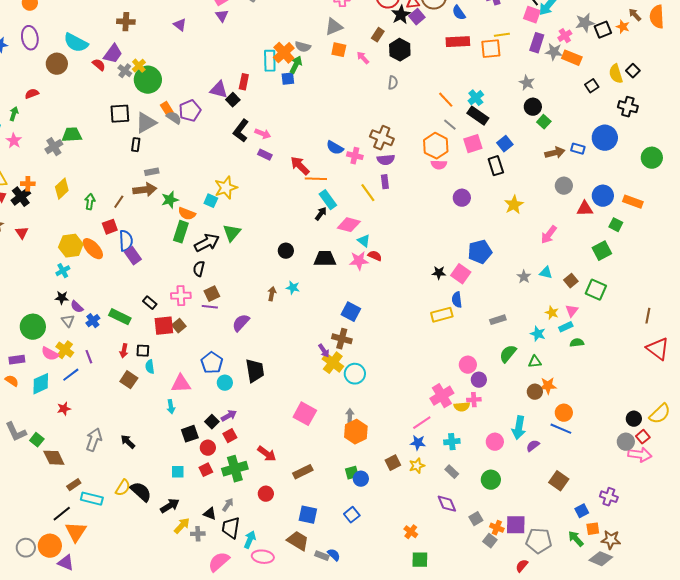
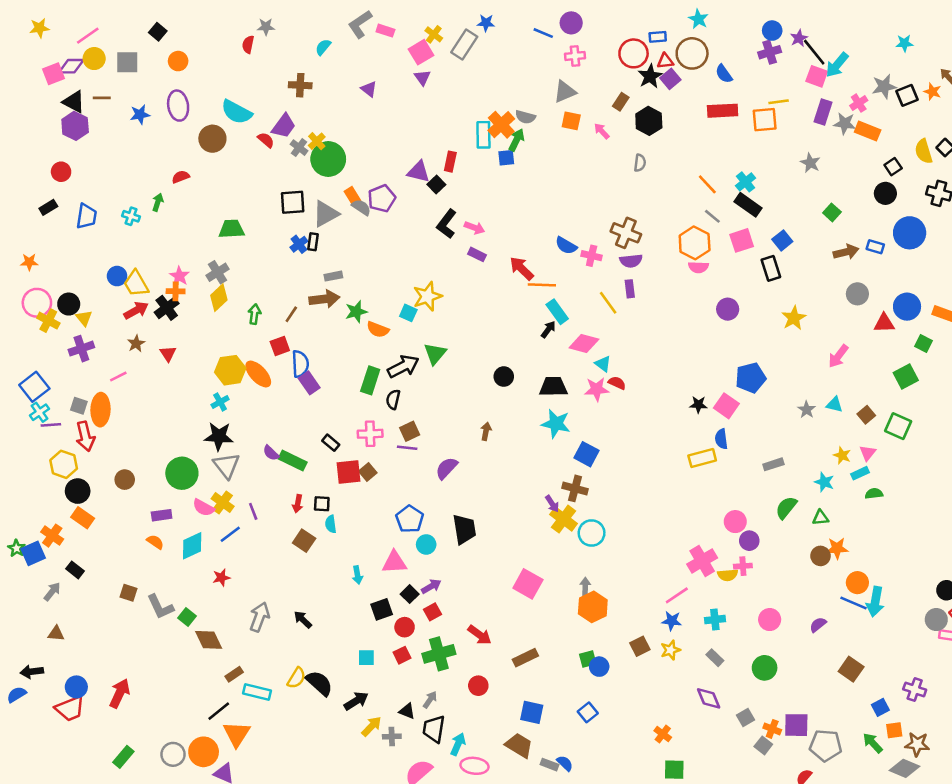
black circle: (533, 107) -> (885, 193), moved
pink star: (14, 141) -> (179, 276), moved
gray cross: (54, 147) -> (218, 272), moved
green rectangle: (181, 232) -> (370, 380), moved
cyan star: (293, 288) -> (556, 424), moved, size x1.6
black star: (62, 298) -> (219, 436), size x1.6
purple semicircle: (77, 307) -> (271, 453), moved
gray triangle: (68, 321) -> (226, 466), size x1.6
blue cross: (93, 321) -> (299, 244), moved
pink triangle: (181, 384) -> (394, 562), moved
cyan arrow: (519, 428) -> (875, 602), moved

